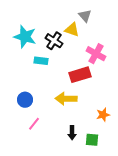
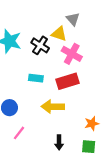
pink cross: (96, 54) -> (72, 54), moved
cyan rectangle: (41, 61) -> (36, 78), moved
green square: (92, 140) -> (89, 147), moved

